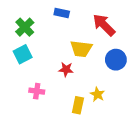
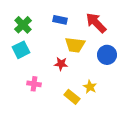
blue rectangle: (62, 13) -> (60, 20), moved
yellow rectangle: (78, 105) -> (72, 97), turned -63

